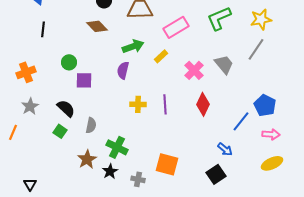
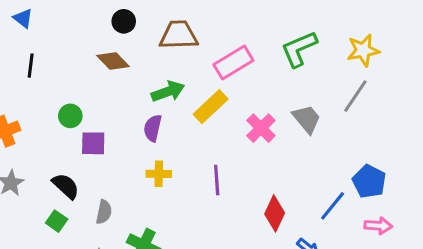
yellow rectangle: (161, 56) -> (211, 107), size x1.6
yellow cross: (138, 104) -> (159, 174), moved
red diamond: (203, 104) -> (275, 213), moved

